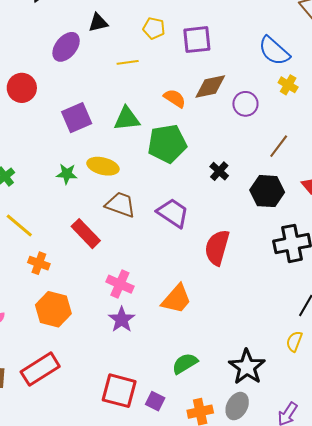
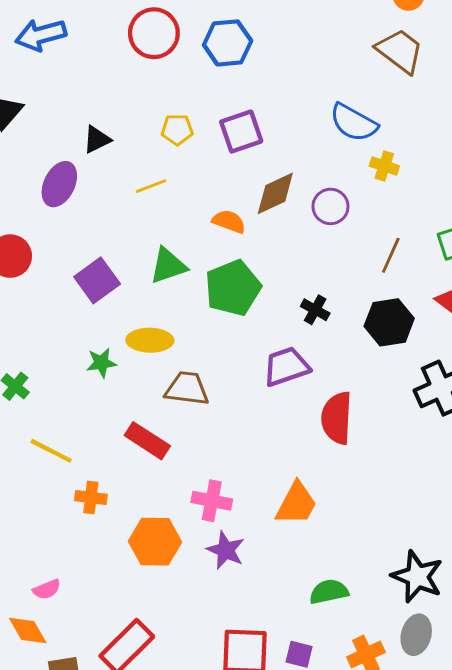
purple trapezoid: (173, 213) -> (286, 367), moved, turned -40
orange hexagon: (53, 309) -> (155, 542), moved
green semicircle: (185, 363) -> (329, 592), turned 32

